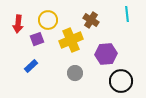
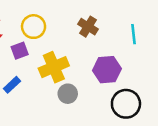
cyan line: (127, 14) -> (134, 34), moved
yellow cross: (71, 40) -> (54, 67), moved

